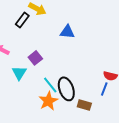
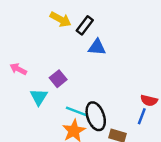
black rectangle: (22, 20) -> (85, 25), moved
cyan line: (50, 85) -> (76, 111), turned -30

